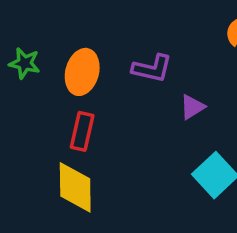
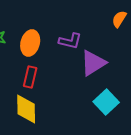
purple triangle: (192, 107) -> (93, 63), size x1.8

